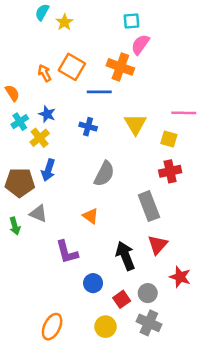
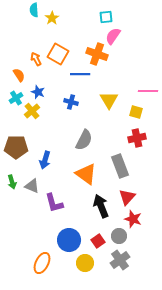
cyan semicircle: (42, 12) -> (34, 10), turned -32
orange semicircle: (12, 93) -> (19, 75), moved
blue arrow: (48, 170) -> (45, 160), moved
gray triangle: (38, 214) -> (32, 186), moved
orange triangle: (91, 216) -> (86, 174), moved, size x1.6
red star: (180, 277) -> (133, 219), moved
blue circle: (93, 283) -> (69, 240), moved, size x1.5
gray cross: (149, 323) -> (120, 260), turned 30

